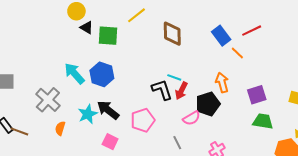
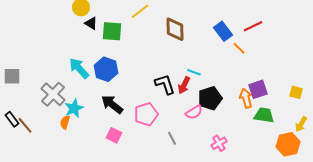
cyan line: (174, 77) -> (194, 72), moved
orange arrow: (222, 83) -> (246, 98), moved
cyan star: (88, 114) -> (74, 108), moved
brown line: (19, 131) -> (25, 125), turned 30
gray line: (177, 143) -> (172, 138), moved

